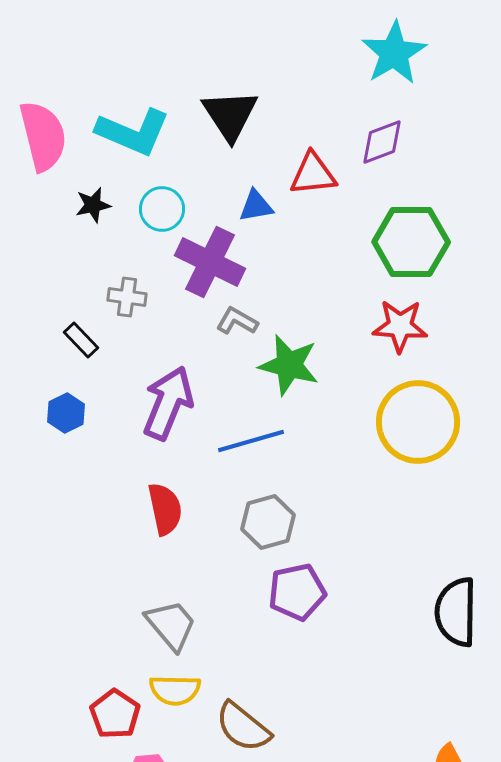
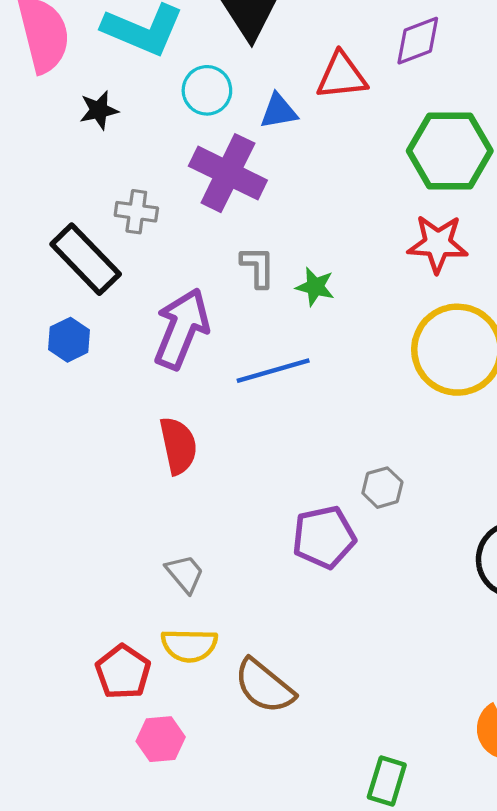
cyan circle: (162, 209) -> (207, 90), moved
gray L-shape: (237, 321) -> (258, 267), moved, turned 60
black rectangle: (81, 340) -> (86, 259), size x1.8
green star: (289, 365) -> (315, 287), size x0.6
gray hexagon: (268, 522) -> (382, 488), moved, size x0.7
gray trapezoid: (171, 625) -> (185, 574), size x0.7

